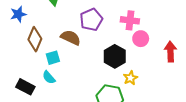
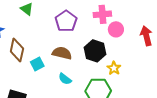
brown semicircle: (71, 38) -> (62, 53), moved
cyan semicircle: (49, 77) -> (65, 79), moved

